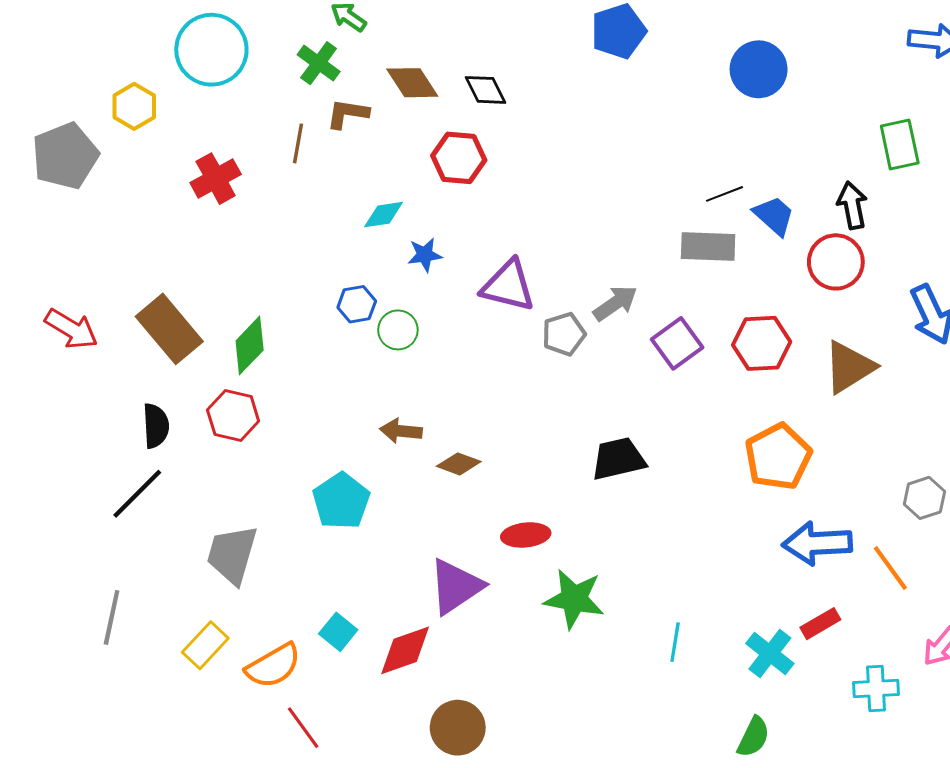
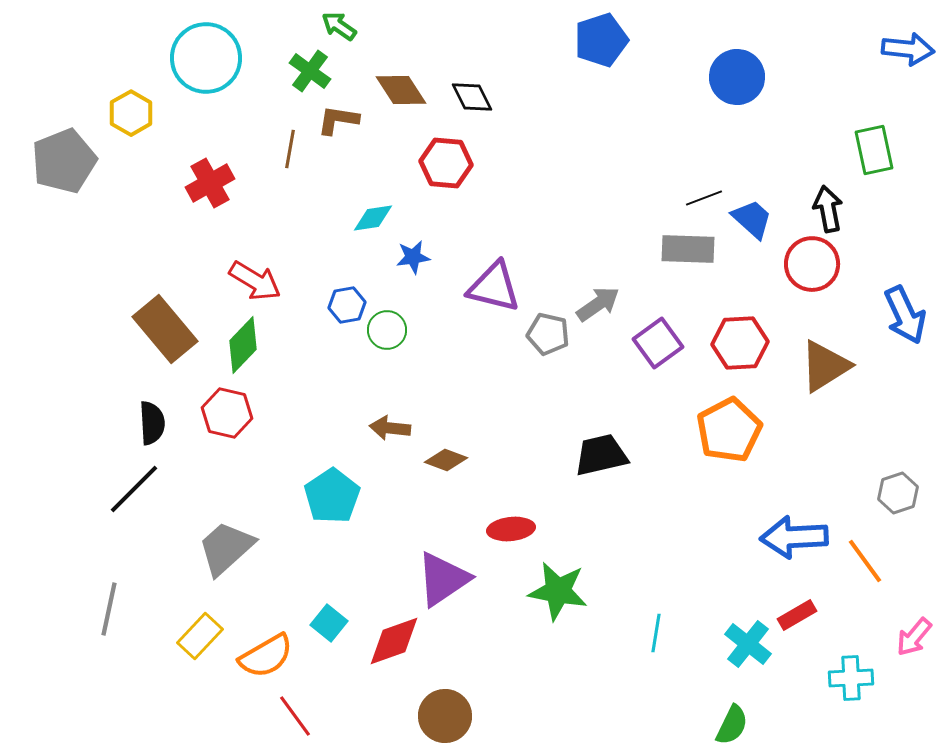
red arrow: (71, 329) -> (255, 281), moved
gray pentagon: (564, 334) -> (548, 334), turned 30
orange pentagon: (778, 457) -> (729, 430), moved
gray trapezoid: (232, 555) -> (226, 548), turned 32

